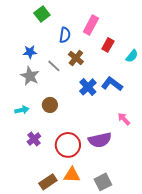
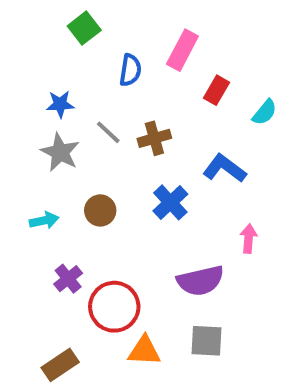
brown cross: (76, 58) -> (154, 138), moved, turned 35
blue cross: (88, 87) -> (170, 202), moved
pink arrow: (124, 119) -> (249, 239), turned 48
red circle: (68, 145) -> (114, 307), moved
brown rectangle: (48, 182) -> (60, 365), moved
gray square: (103, 182) -> (206, 341), moved, turned 30

